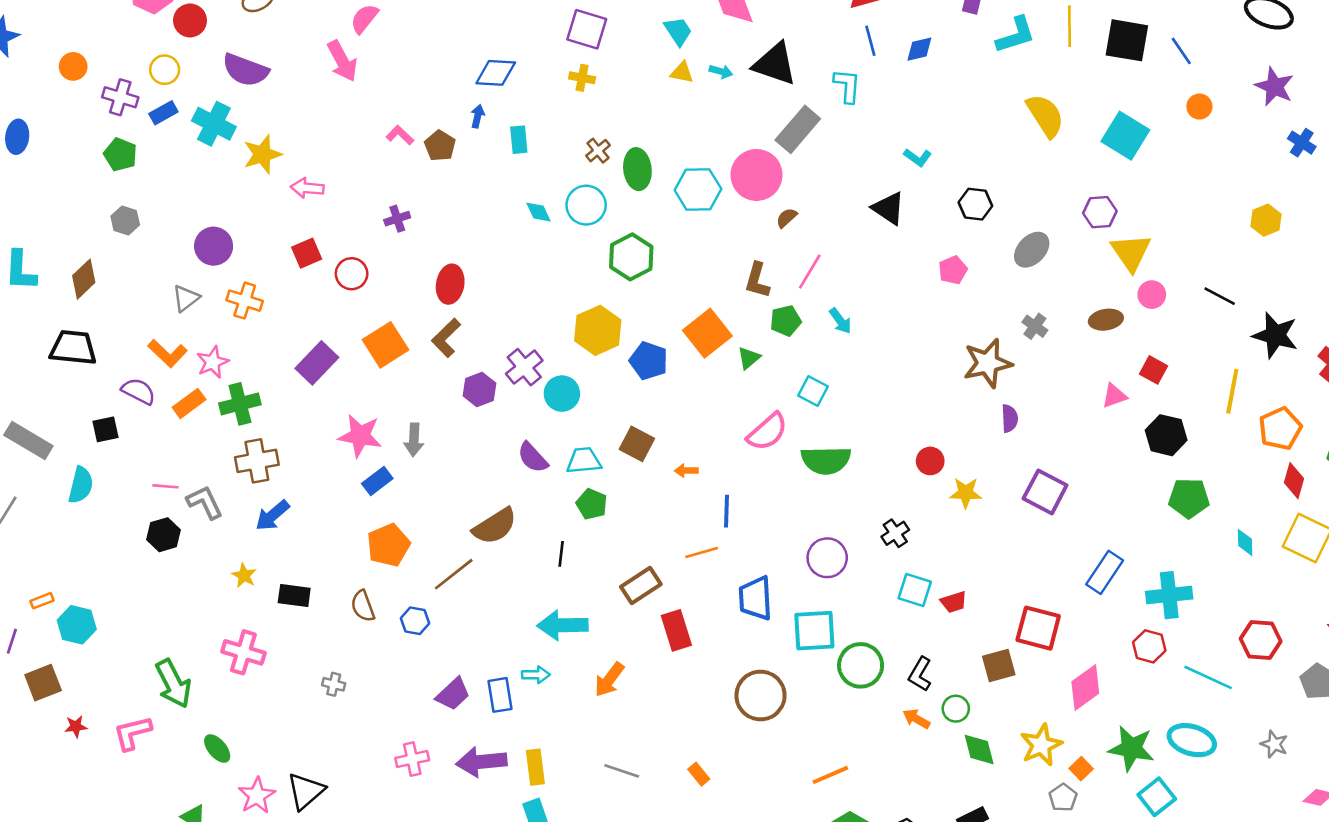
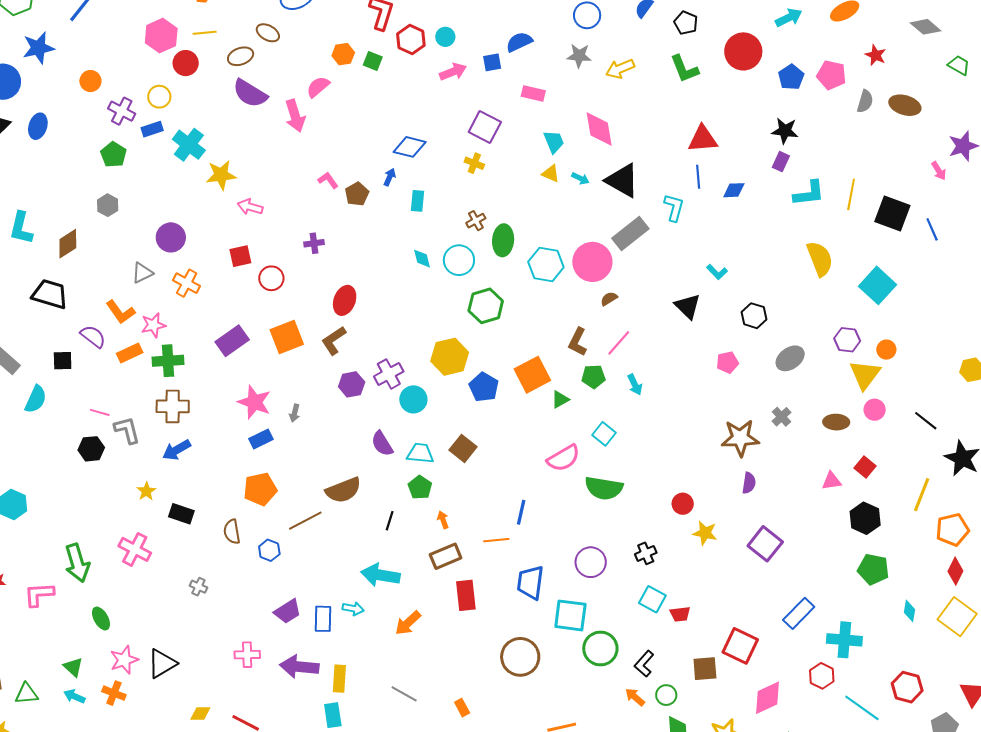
purple semicircle: (245, 70) -> (250, 93), moved
orange circle: (1199, 107) -> (886, 350), moved
gray arrow: (414, 440) -> (295, 413), size x0.7
orange arrow: (686, 471) -> (443, 520), moved, turned 60

